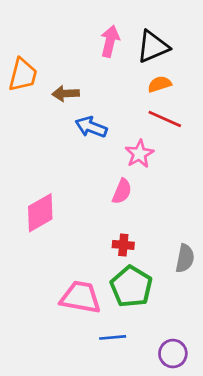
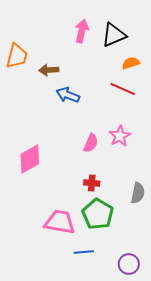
orange semicircle: (159, 84) -> (131, 63), moved
pink star: (139, 154) -> (120, 136), moved

